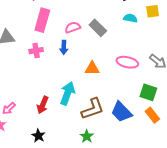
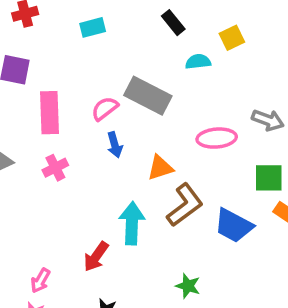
gray rectangle: (98, 28) -> (148, 96), size x1.4
blue arrow: (64, 47) -> (115, 145), moved
red arrow: (43, 105) -> (96, 257), turned 30
brown L-shape: (93, 109) -> (185, 205), moved

